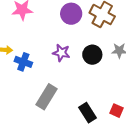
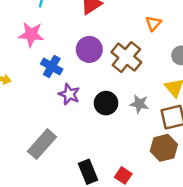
blue cross: (23, 62) -> (52, 66), moved

